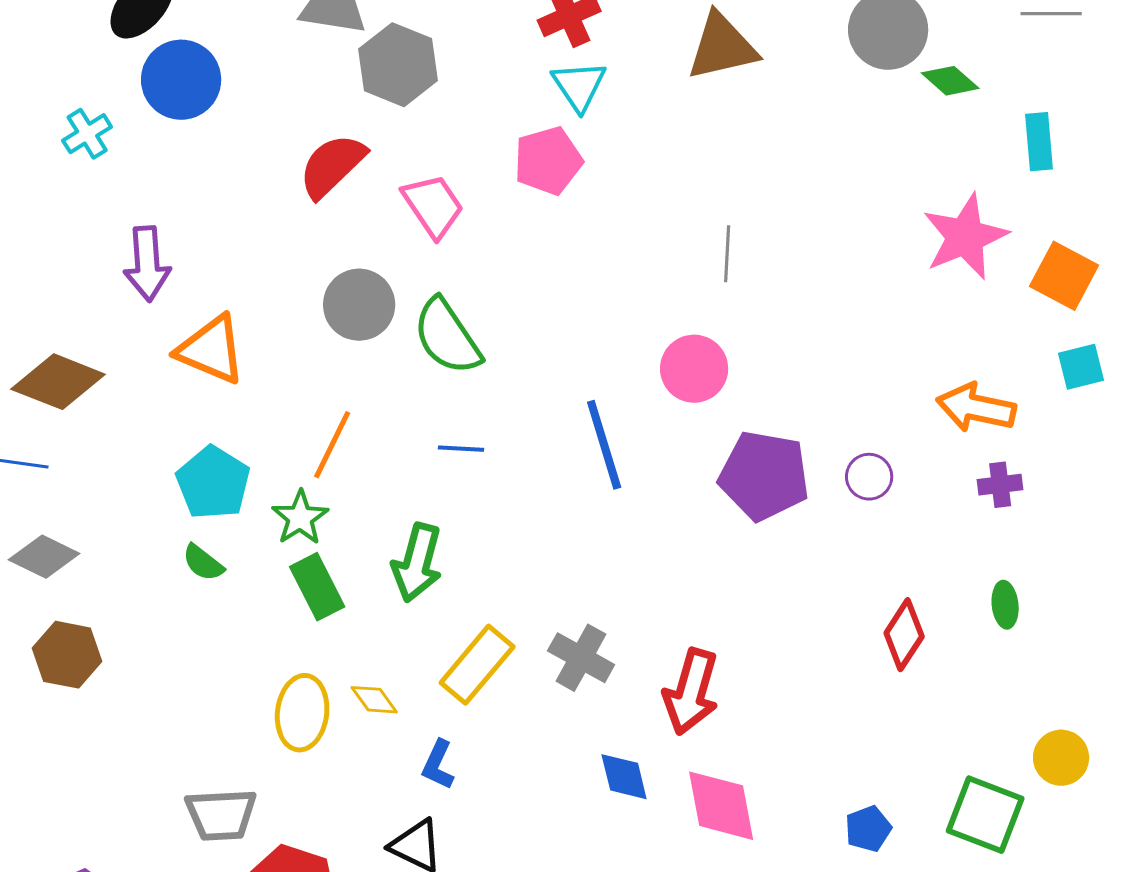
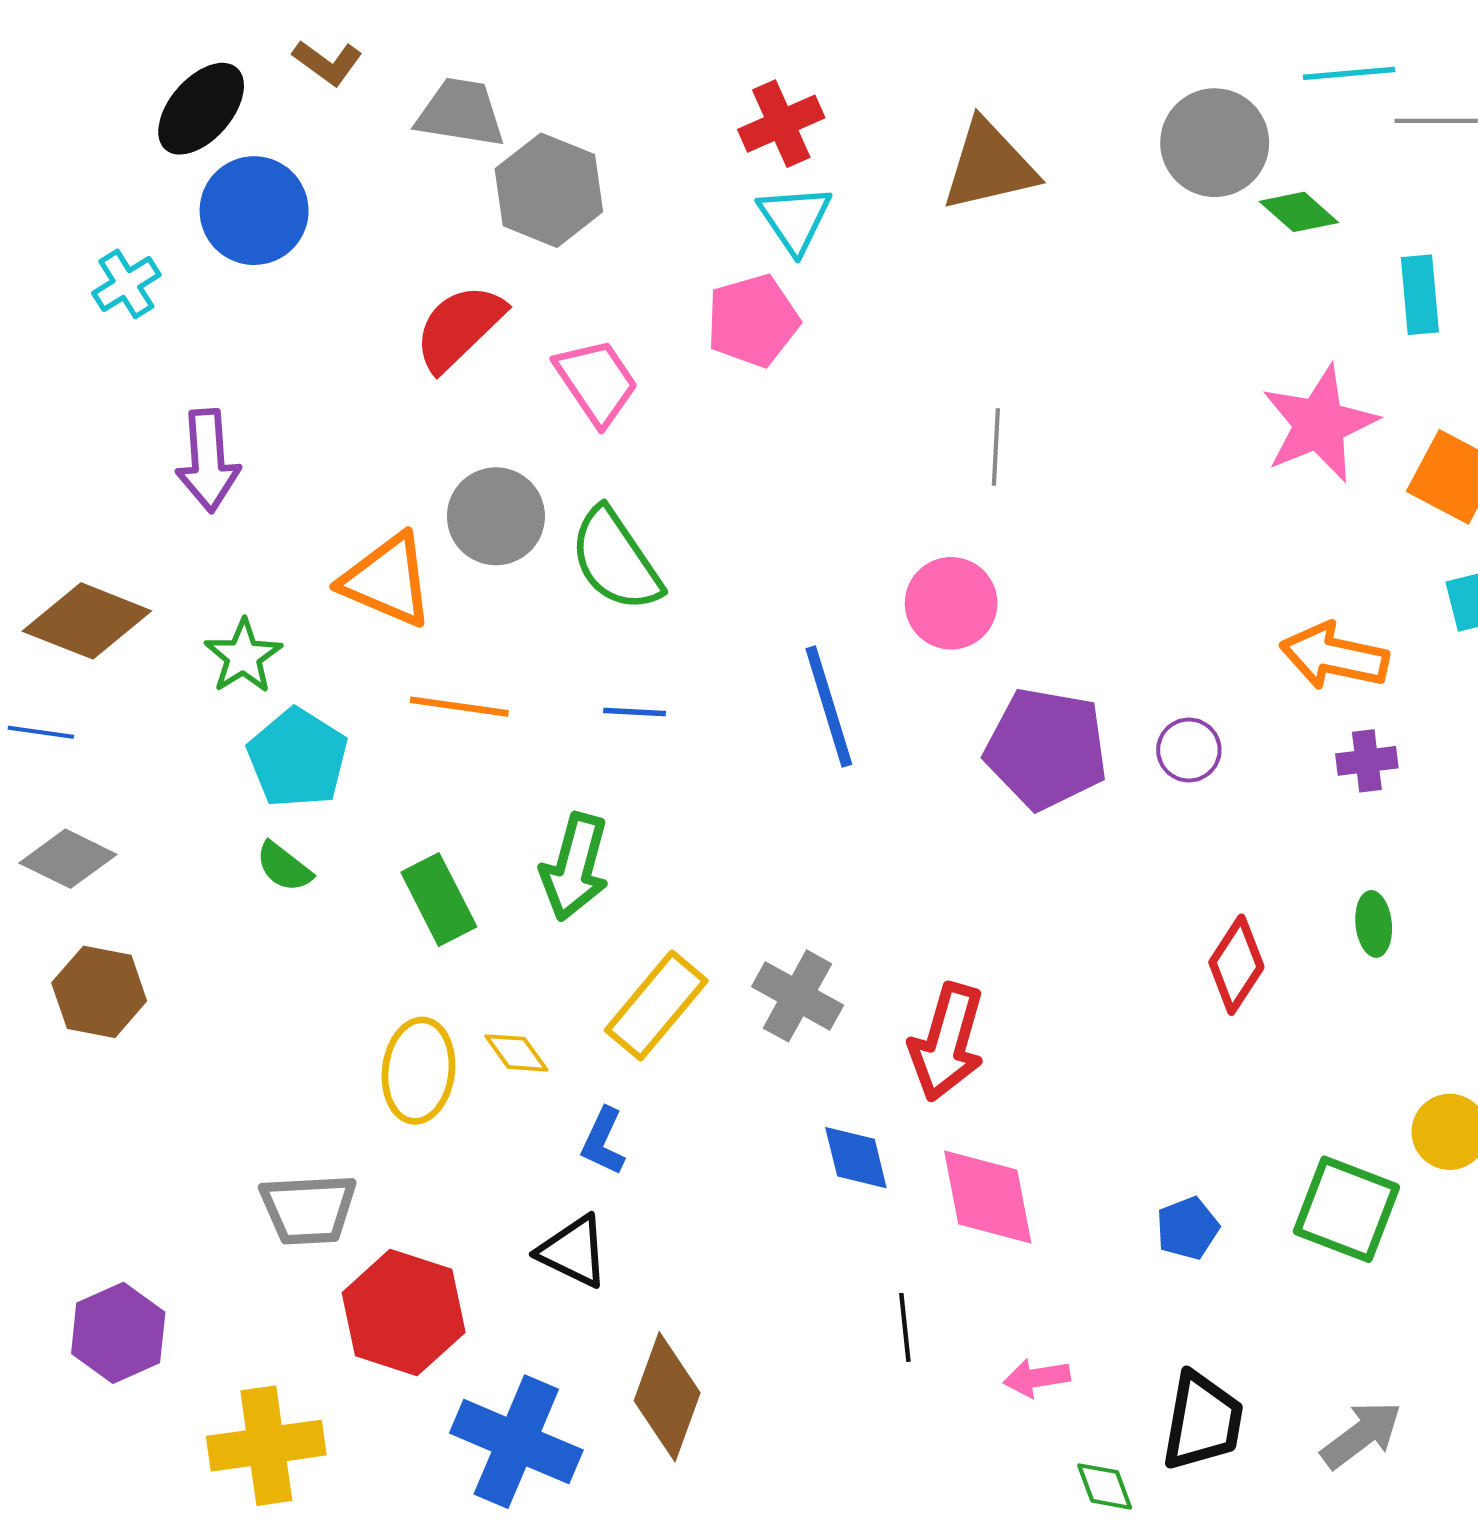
orange triangle: (211, 350) -> (387, 580), moved
orange line: (332, 445) -> (459, 707), turned 72
green star: (300, 518) -> (243, 656), moved

